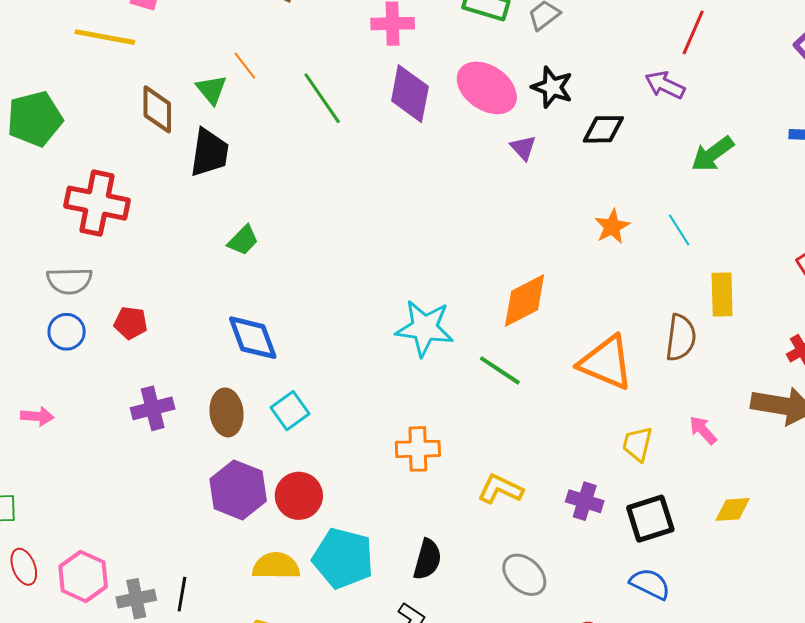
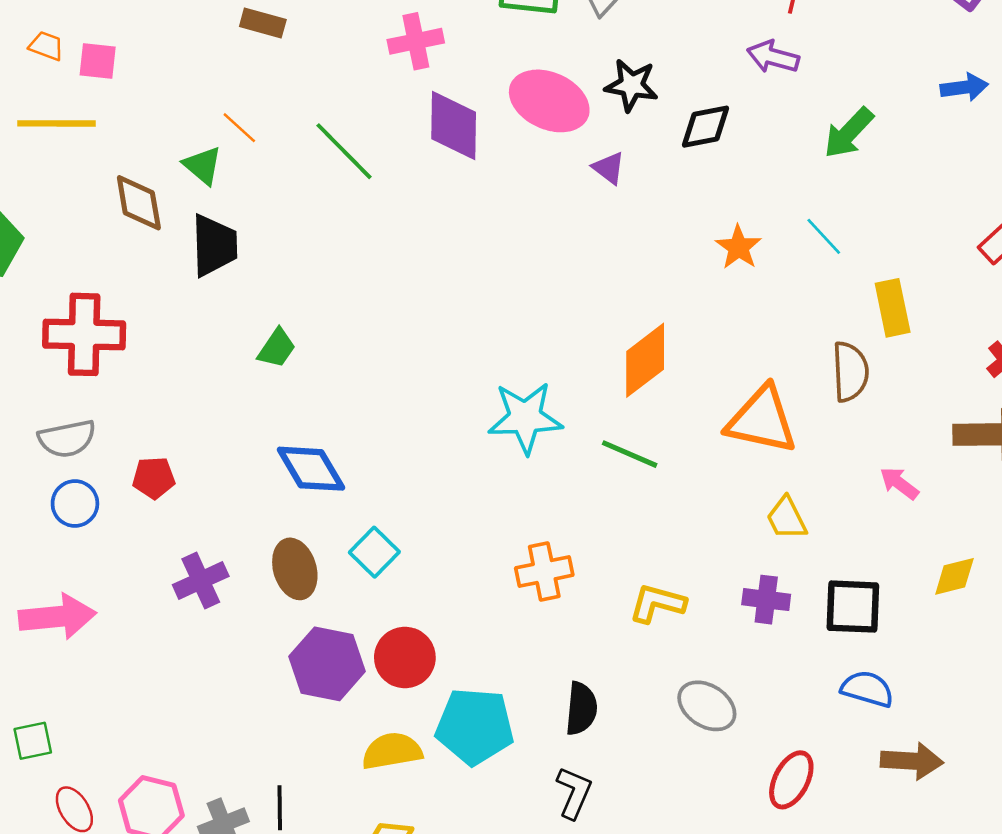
pink arrow: (37, 416) -> (57, 617), size x1.8
yellow trapezoid: (637, 444) -> (787, 518), moved, turned -30
black square: (650, 519) -> (853, 607), turned 30

